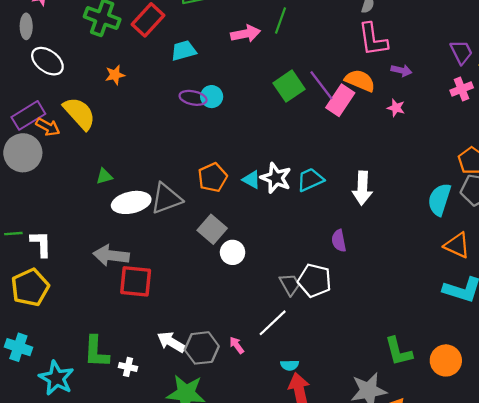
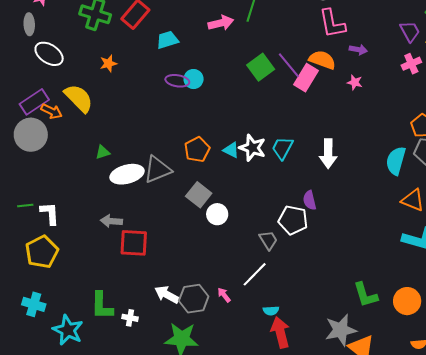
cyan trapezoid: (310, 180) -> (282, 148), turned -35
gray arrow: (111, 255) -> (111, 221), size x0.7
white pentagon: (315, 280) -> (293, 220), moved

